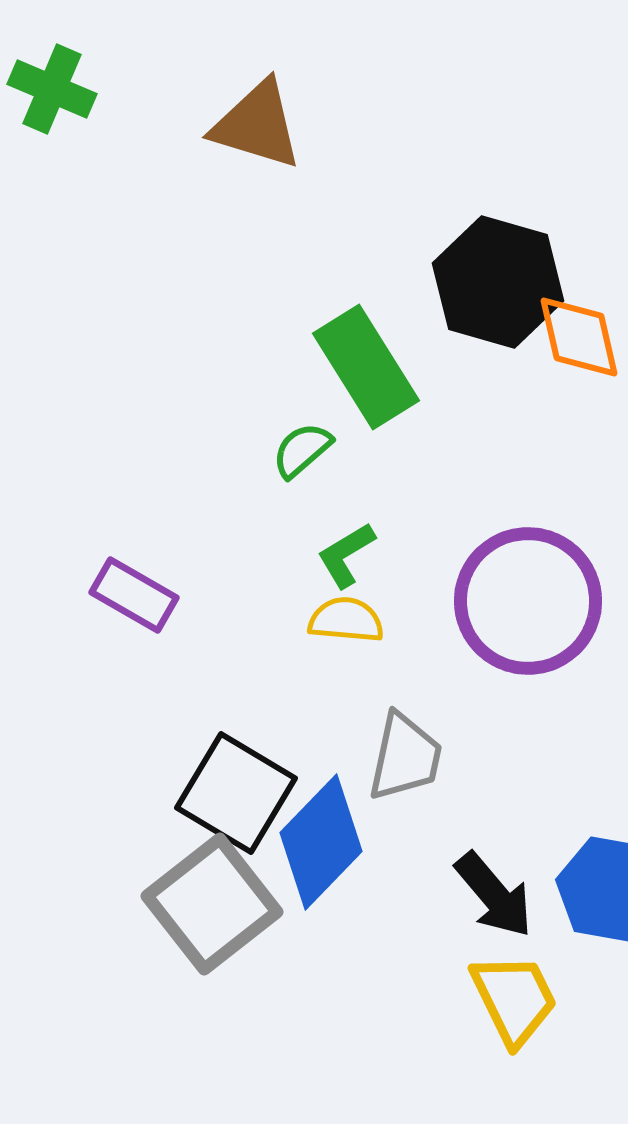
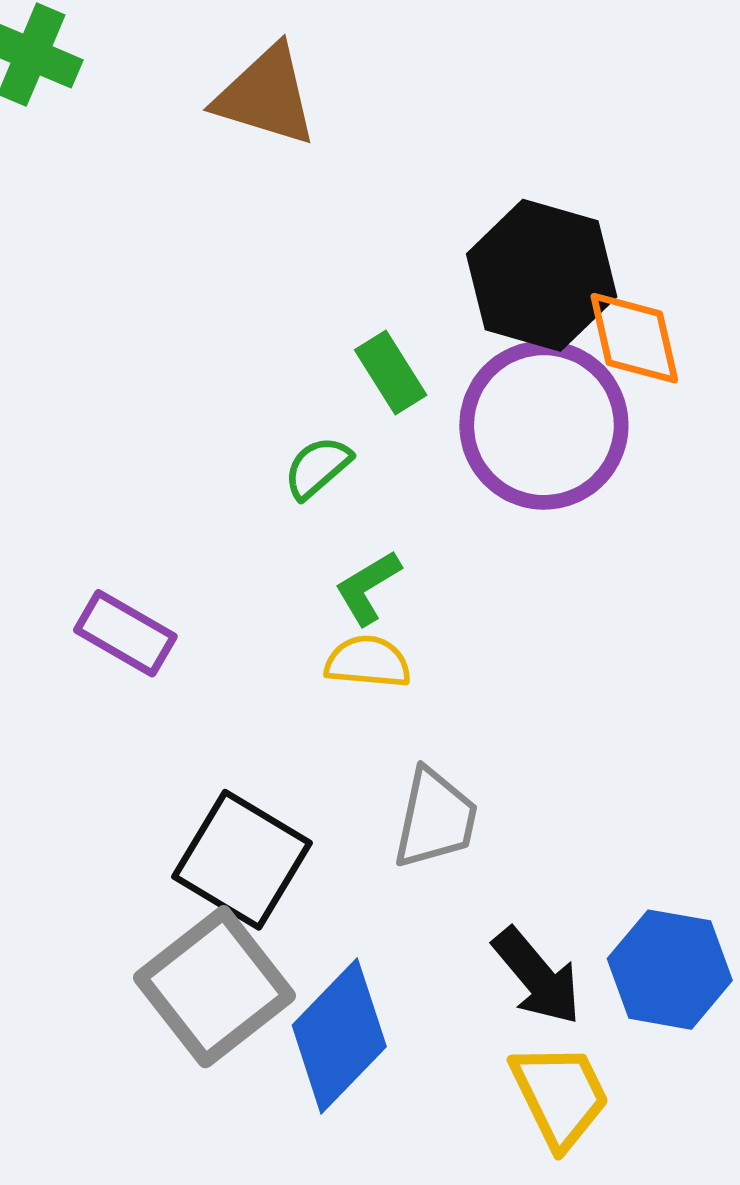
green rectangle: (366, 367) -> (391, 373), size x0.6
purple circle: (528, 601) -> (544, 425), moved
blue diamond: (321, 842) -> (339, 1036), moved

